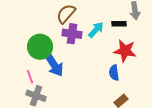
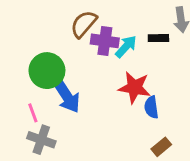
purple cross: (72, 34) -> (105, 41), moved
red star: (125, 51) -> (134, 88), moved

